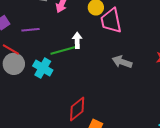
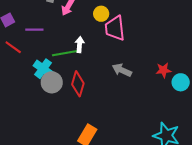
gray circle: (14, 64) -> (52, 82), moved
red diamond: (77, 109) -> (78, 84), moved, turned -40

